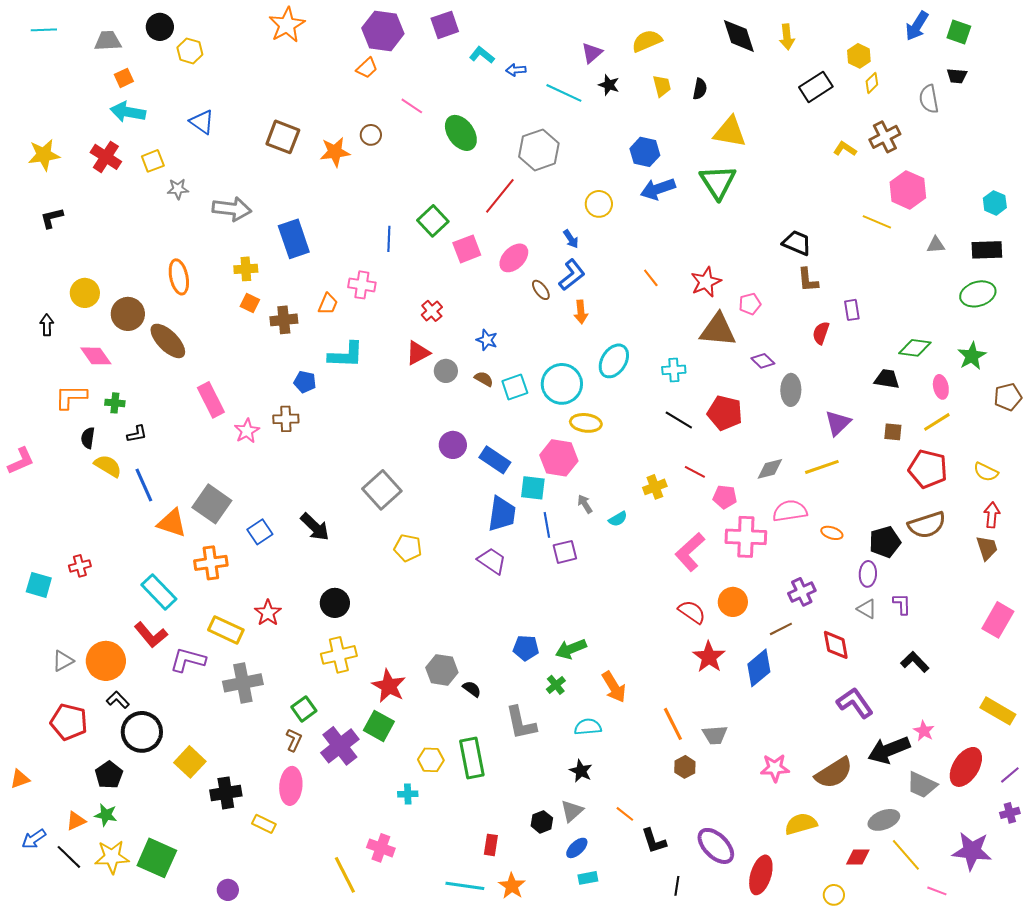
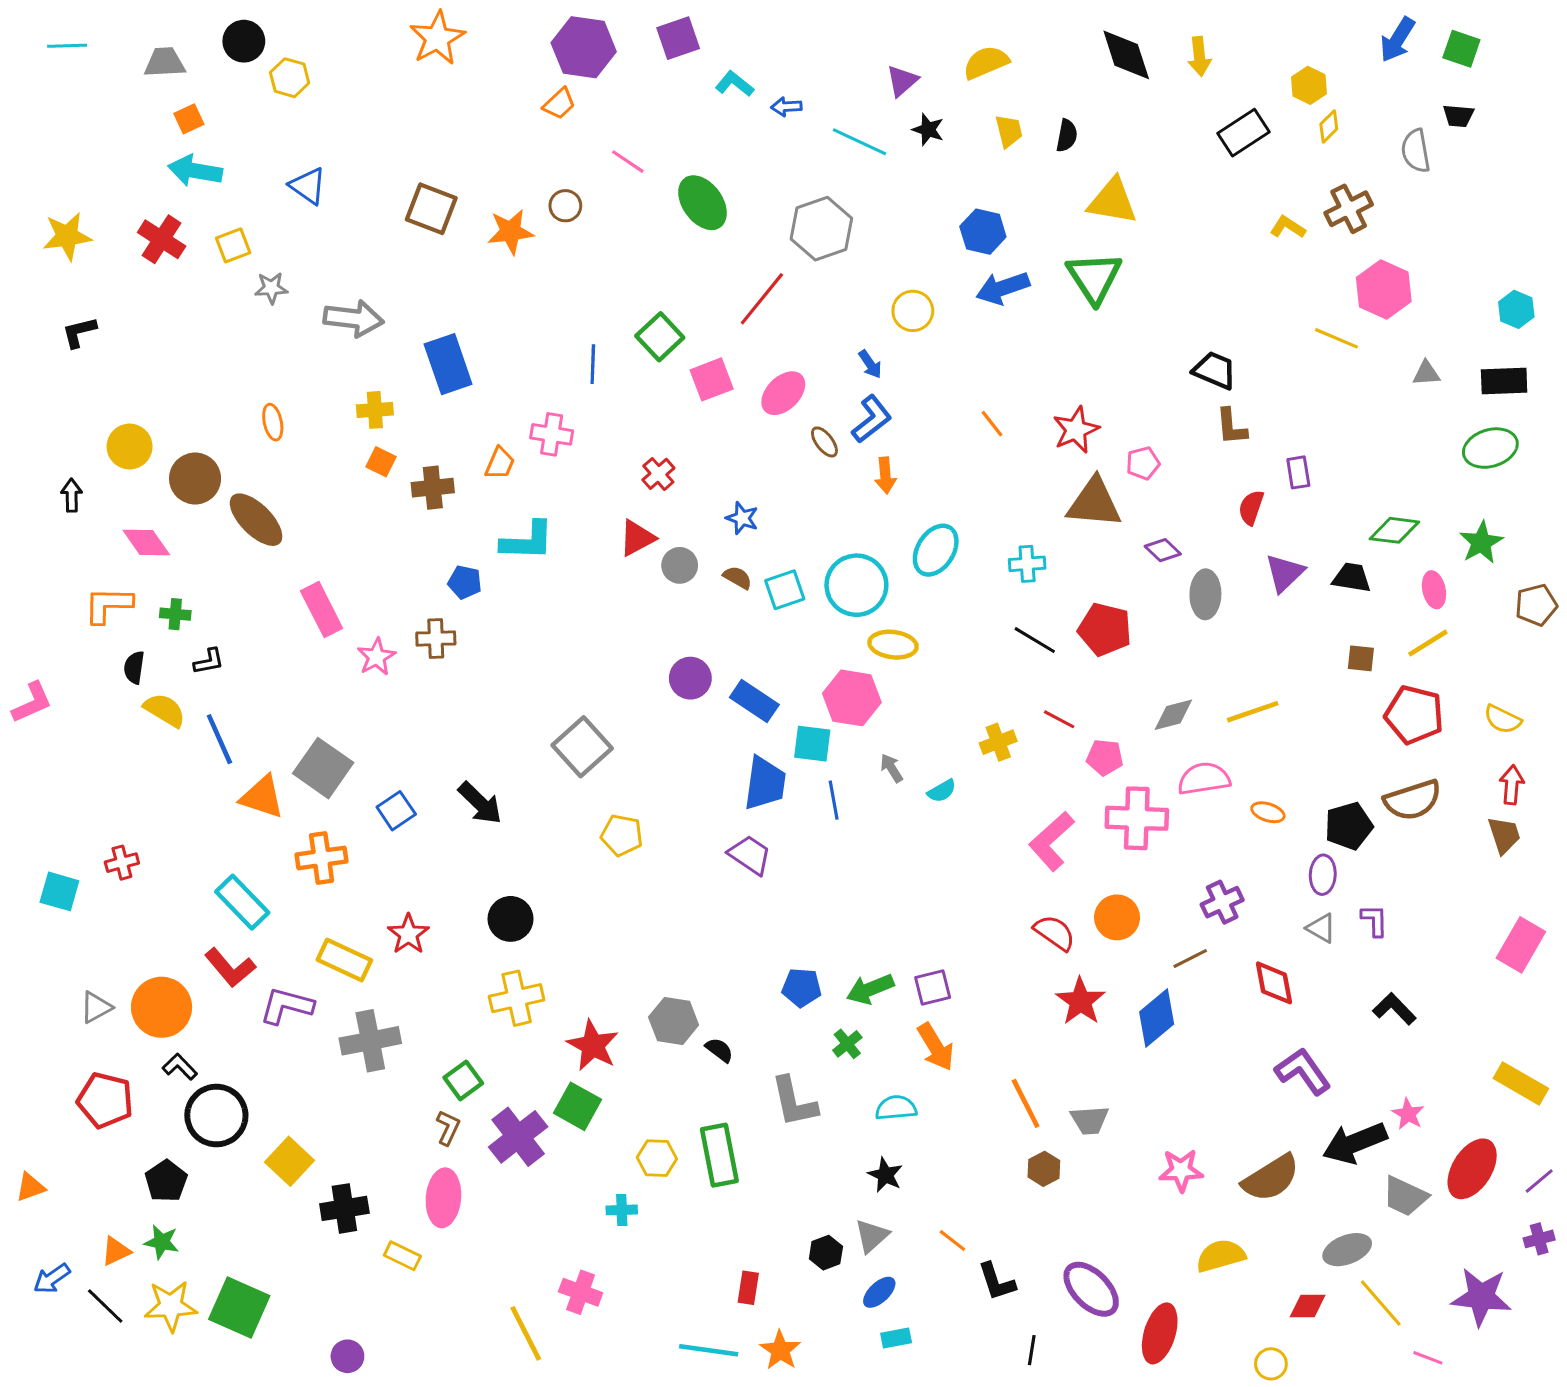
orange ellipse: (179, 277) -> (273, 422), size x0.7
purple triangle: (838, 423) -> (1285, 573), moved
purple square: (565, 552) -> (933, 987), moved

